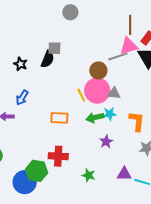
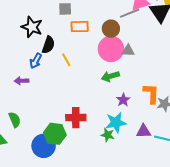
black semicircle: (48, 59) -> (48, 45), moved
black star: (20, 64) -> (32, 27), size x1.5
yellow line: (81, 95) -> (66, 60), moved
cyan star: (110, 114) -> (116, 123), moved, size x1.5
orange rectangle: (59, 118) -> (80, 27), moved
orange L-shape: (137, 121) -> (151, 93), moved

